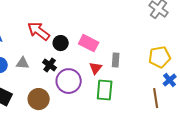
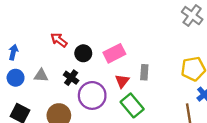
red arrow: (39, 31) -> (59, 40), size x0.7
pink rectangle: (89, 43) -> (114, 53), turned -54
green rectangle: (105, 90) -> (132, 105), turned -45

